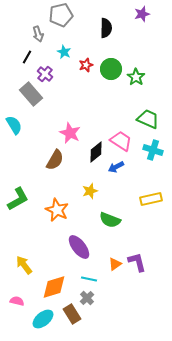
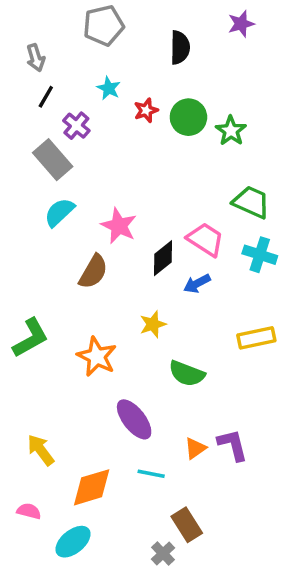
gray arrow: (38, 34) -> (36, 58), moved
cyan semicircle: (14, 125) -> (59, 212), moved, turned -102
gray cross: (87, 298) -> (163, 554), moved
brown rectangle: (72, 314) -> (187, 525), moved

